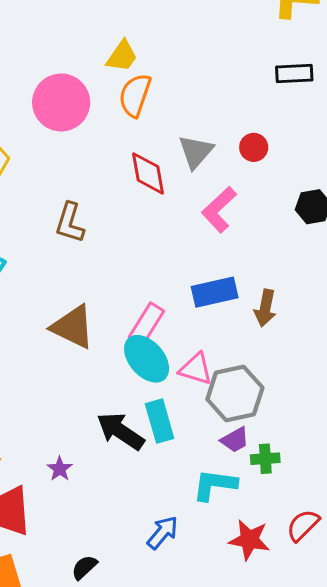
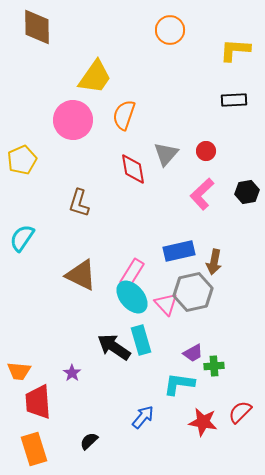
yellow trapezoid: (122, 56) -> (95, 77), moved, size x1.5
pink L-shape: (219, 210) -> (202, 194), moved
pink triangle: (196, 369) -> (166, 304), turned 30
gray hexagon: (235, 394) -> (193, 292), moved

